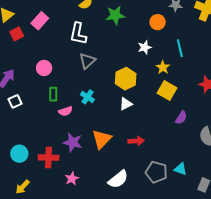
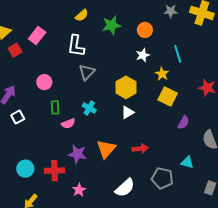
orange circle: (158, 22) -> (145, 30), moved
cyan triangle: (180, 169) -> (187, 162), moved

